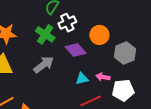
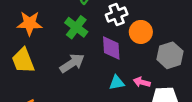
white cross: (67, 23) -> (117, 14), moved
purple diamond: (76, 50) -> (111, 48), turned 35

